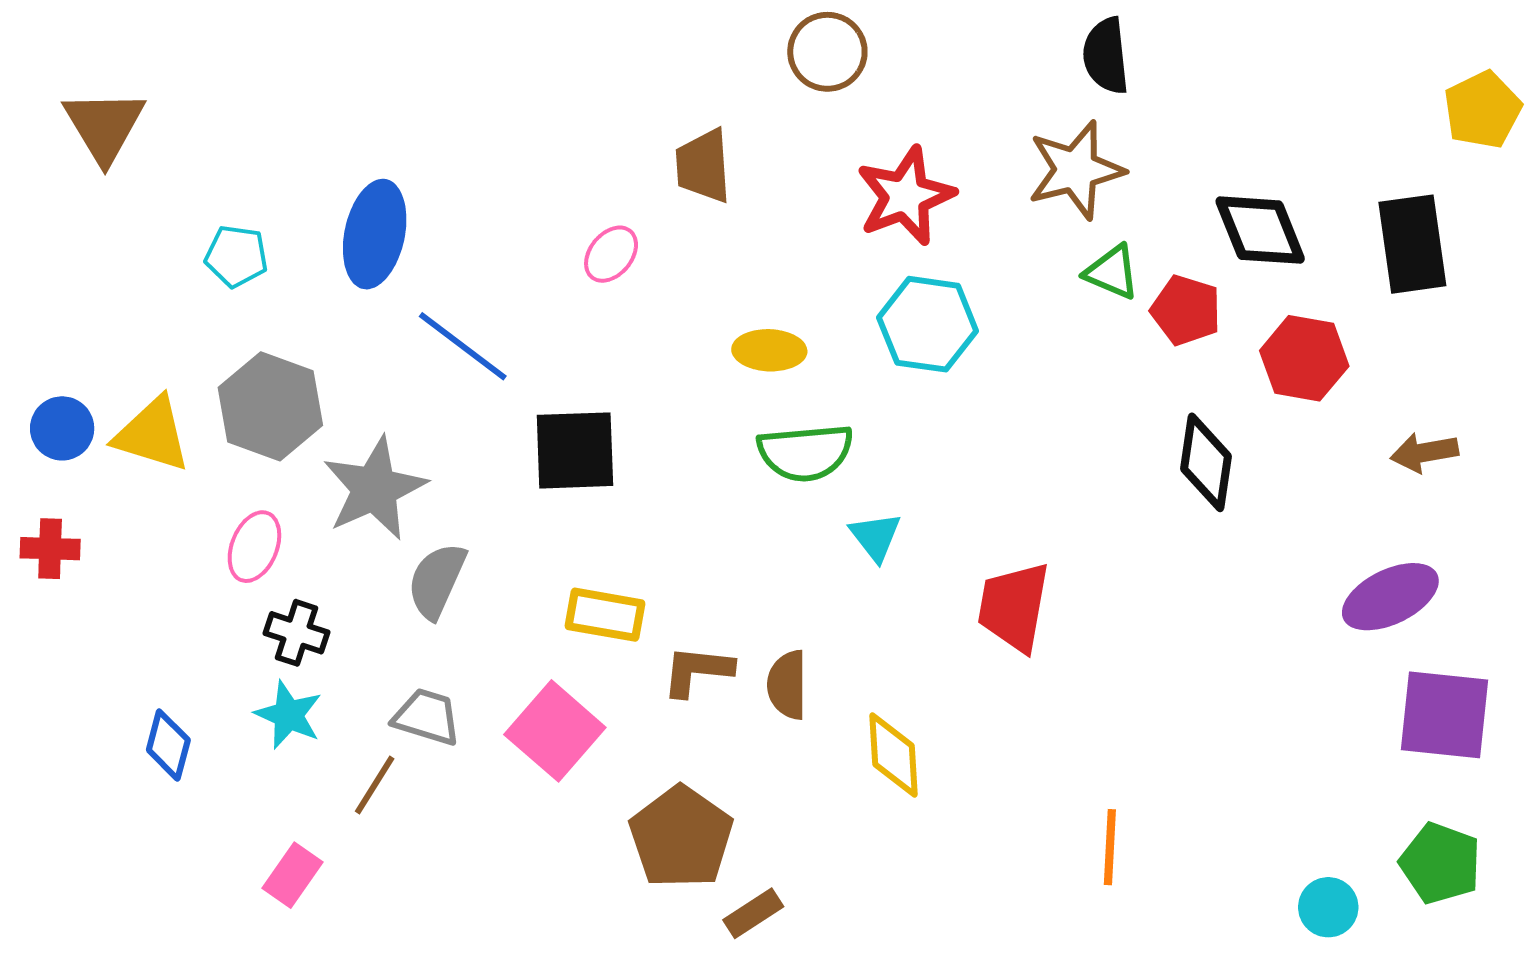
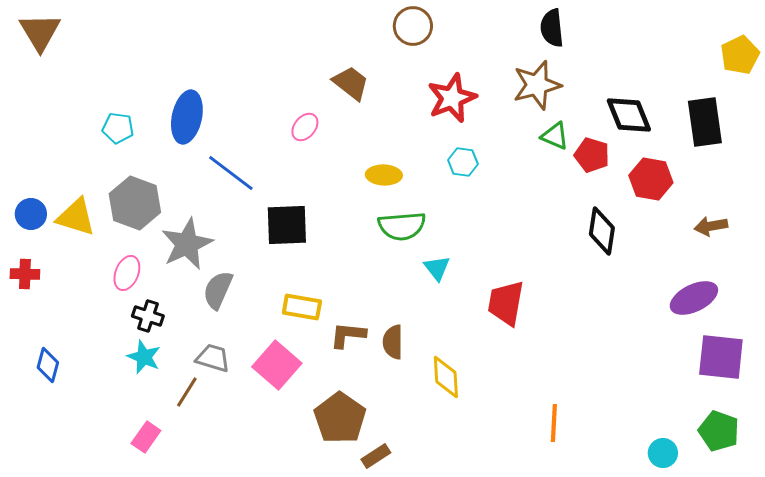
brown triangle: (104, 126) -> (40, 32), moved
brown trapezoid: (703, 166) -> (351, 83), turned 132
cyan hexagon: (928, 324) -> (463, 162), size x0.6
blue diamond: (168, 745) -> (48, 365), moved

